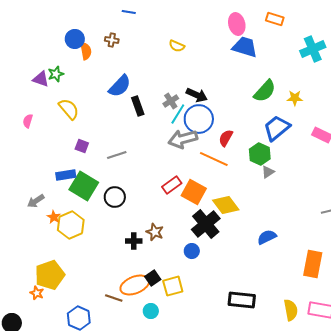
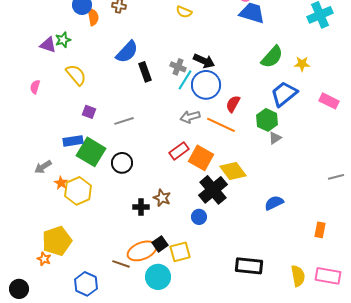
gray cross: (171, 101) -> (178, 67), turned -35
gray arrow: (183, 139) -> (190, 117), moved, size x0.7
orange rectangle: (313, 264) -> (320, 230), size x0.6
cyan circle: (151, 311) -> (158, 277), size x1.6

